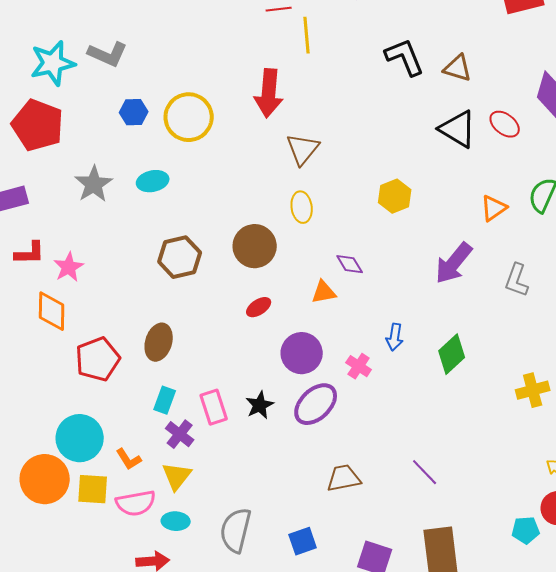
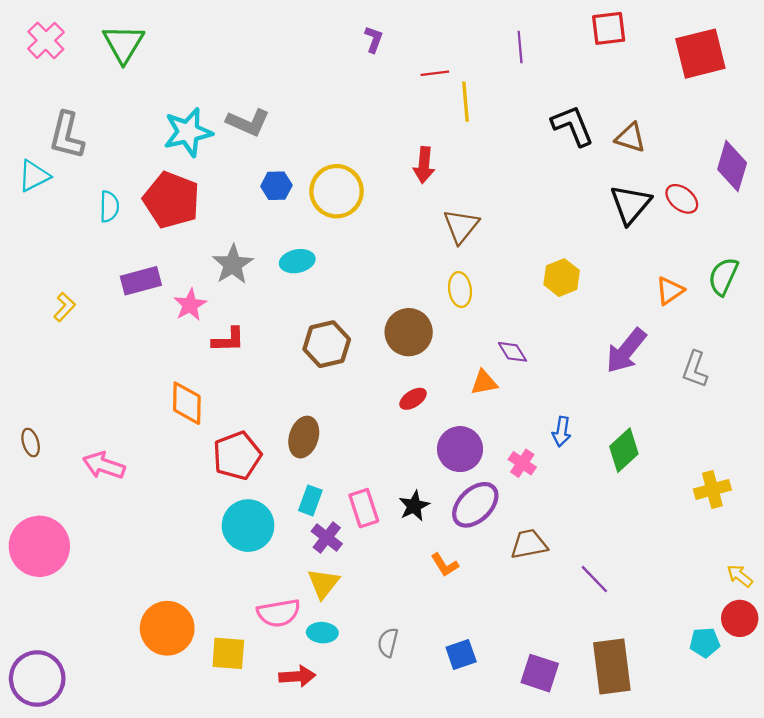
red arrow: (269, 93) -> (424, 165), size x0.7
black triangle: (458, 129) -> (630, 204), turned 39
red L-shape: (30, 253) -> (228, 340), moved
pink star: (69, 267) -> (190, 305), moved
cyan circle: (80, 438) -> (248, 526), moved
orange L-shape: (129, 459) -> (445, 565), moved
brown trapezoid: (344, 478) -> (529, 544), moved
orange circle: (45, 479) -> (167, 628), moved
yellow square: (93, 489) -> (228, 653), moved
gray semicircle: (236, 530) -> (388, 642), size x0.6

